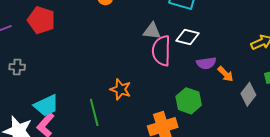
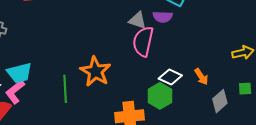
white diamond: (187, 37) -> (170, 77), moved
purple semicircle: (206, 63) -> (163, 17), moved
orange star: (121, 89) -> (95, 71), size x1.4

